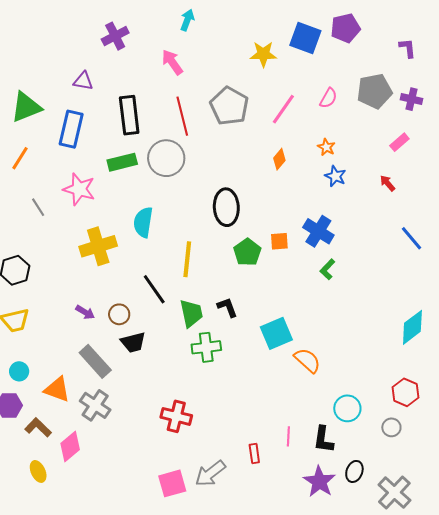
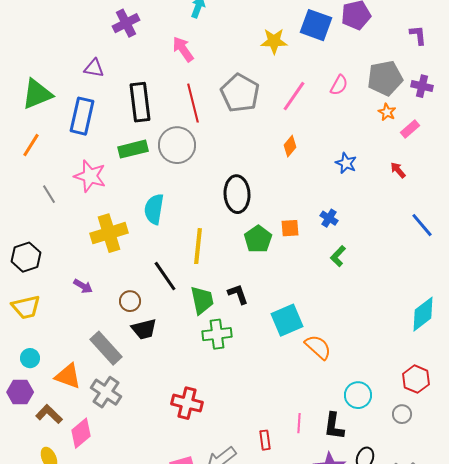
orange star: (326, 147) -> (387, 112), moved
blue cross: (318, 231) -> (329, 218), size x0.6
purple arrow: (85, 312) -> (83, 286), moved

